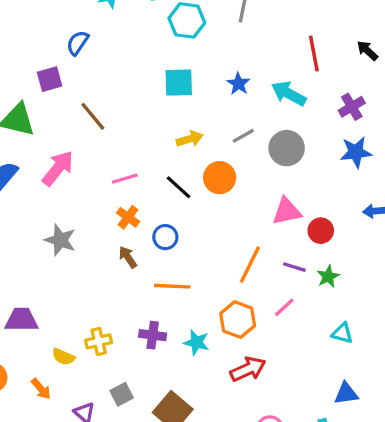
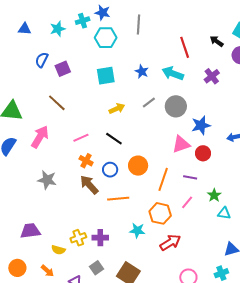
purple square: (50, 79) -> (63, 69), moved
blue star: (356, 152) -> (201, 125), moved
orange circle: (220, 178) -> (138, 166), moved
brown arrow: (128, 257) -> (89, 185), size x1.5
green star: (328, 276) -> (214, 195), moved
purple cross: (153, 335) -> (100, 238), moved

